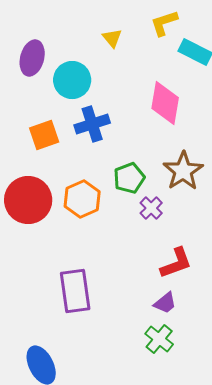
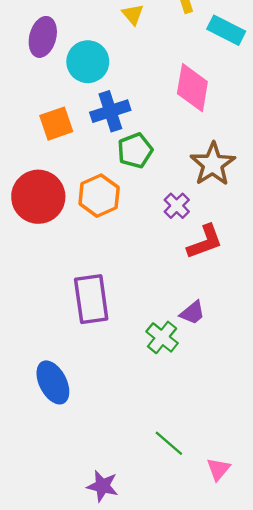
green pentagon: (129, 178) -> (135, 151), moved
red L-shape: (176, 263) -> (205, 242), moved
green cross: (159, 339) -> (162, 337), moved

